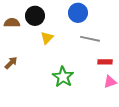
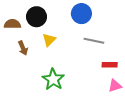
brown arrow: (11, 63) -> (23, 48), moved, turned 112
green star: (63, 77) -> (53, 79), moved

